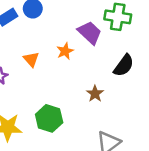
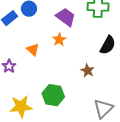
purple trapezoid: (90, 33) -> (66, 17), moved

